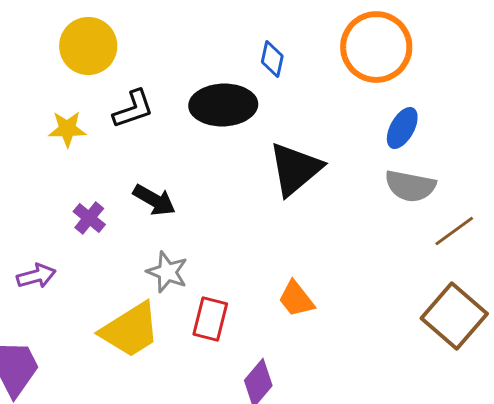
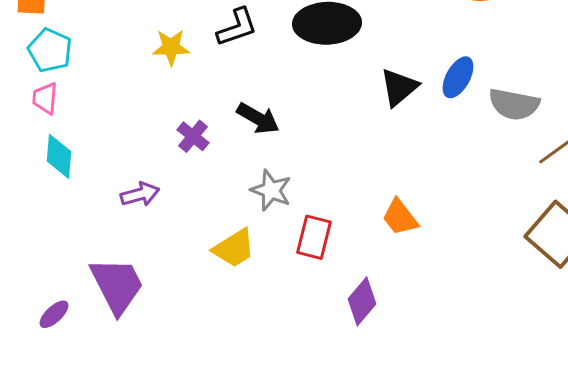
blue ellipse: (402, 128) -> (458, 77), moved
black triangle: (295, 169) -> (399, 87), size x0.7
yellow trapezoid: (130, 330) -> (234, 248), size x0.7

